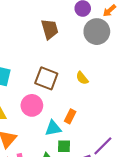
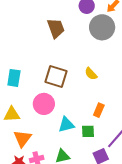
orange rectangle: (70, 116) -> (99, 110), moved
green square: (64, 146) -> (88, 131), moved

